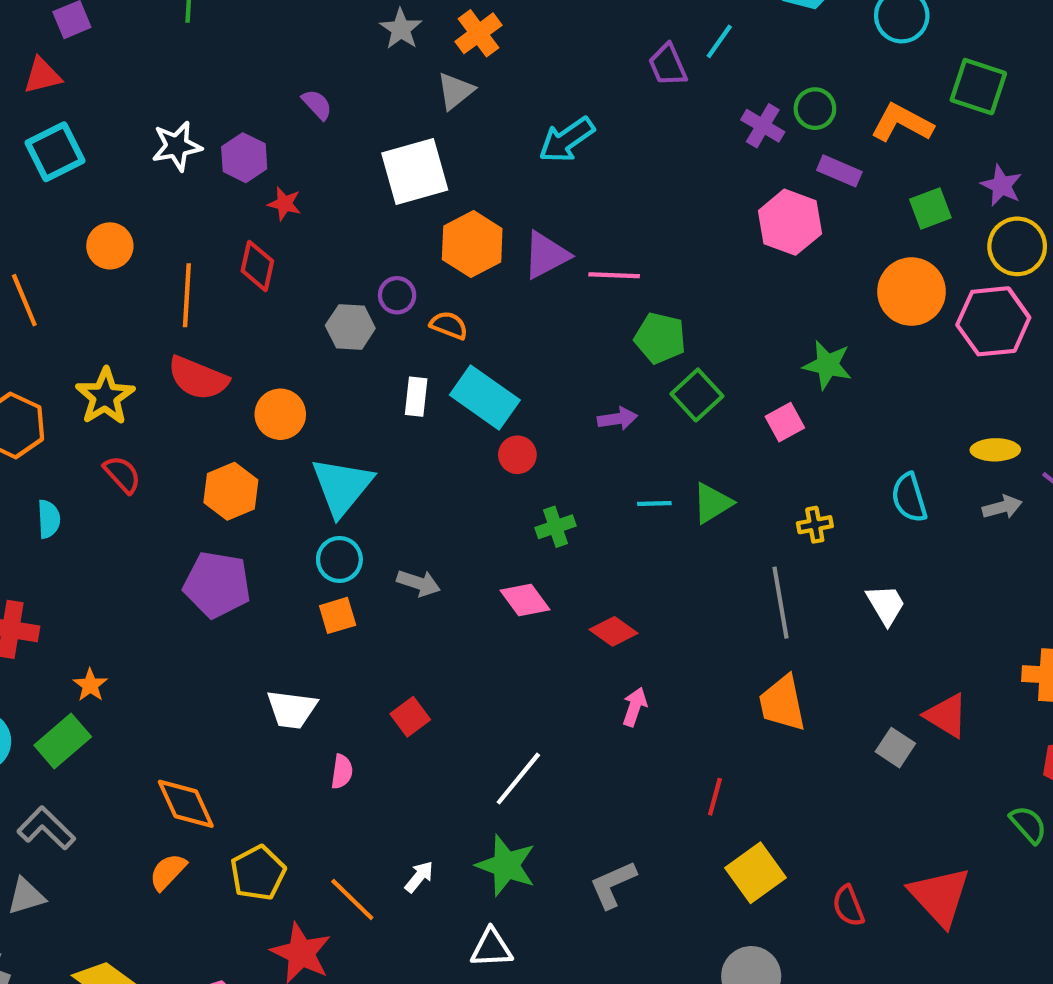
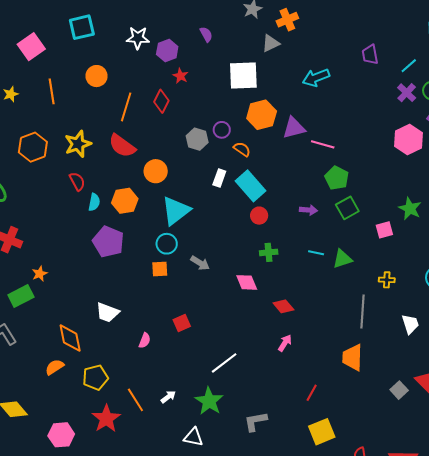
cyan line: (719, 41) -> (409, 66), moved
cyan semicircle: (49, 519) -> (94, 202), moved
white trapezoid: (292, 709) -> (107, 312), moved

